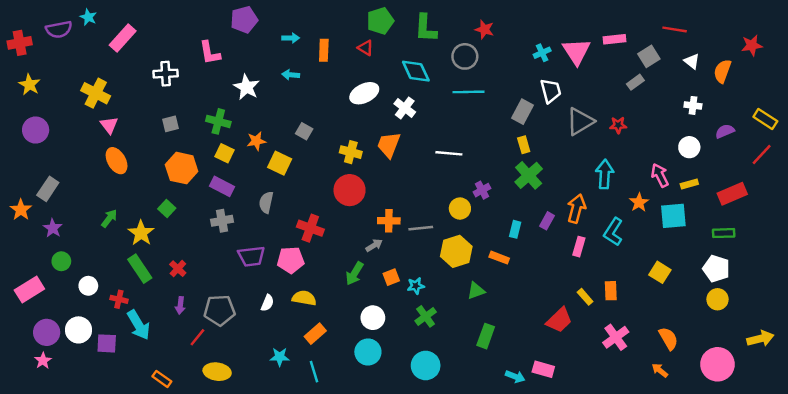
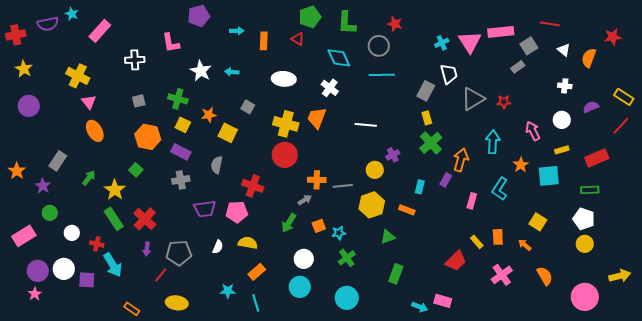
pink rectangle: (614, 39) -> (501, 32), size x1.4
cyan arrow: (291, 75) -> (232, 72), moved
white ellipse: (364, 93) -> (284, 79), moved, turned 30
yellow cross: (351, 152) -> (286, 124), size x1.4
pink arrow: (660, 175) -> (533, 131), moved
gray rectangle: (48, 189) -> (58, 161), moved
orange arrow: (576, 209) -> (461, 160), moved
red cross: (178, 269) -> (145, 219), size x1.6
orange arrow: (660, 370) -> (525, 245), moved

